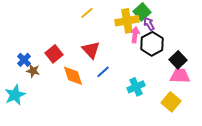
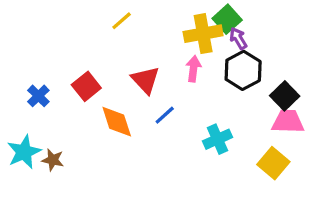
yellow line: (87, 13) -> (122, 21), moved
pink arrow: (135, 35) -> (193, 69), moved
brown star: (33, 71) -> (53, 160), moved

